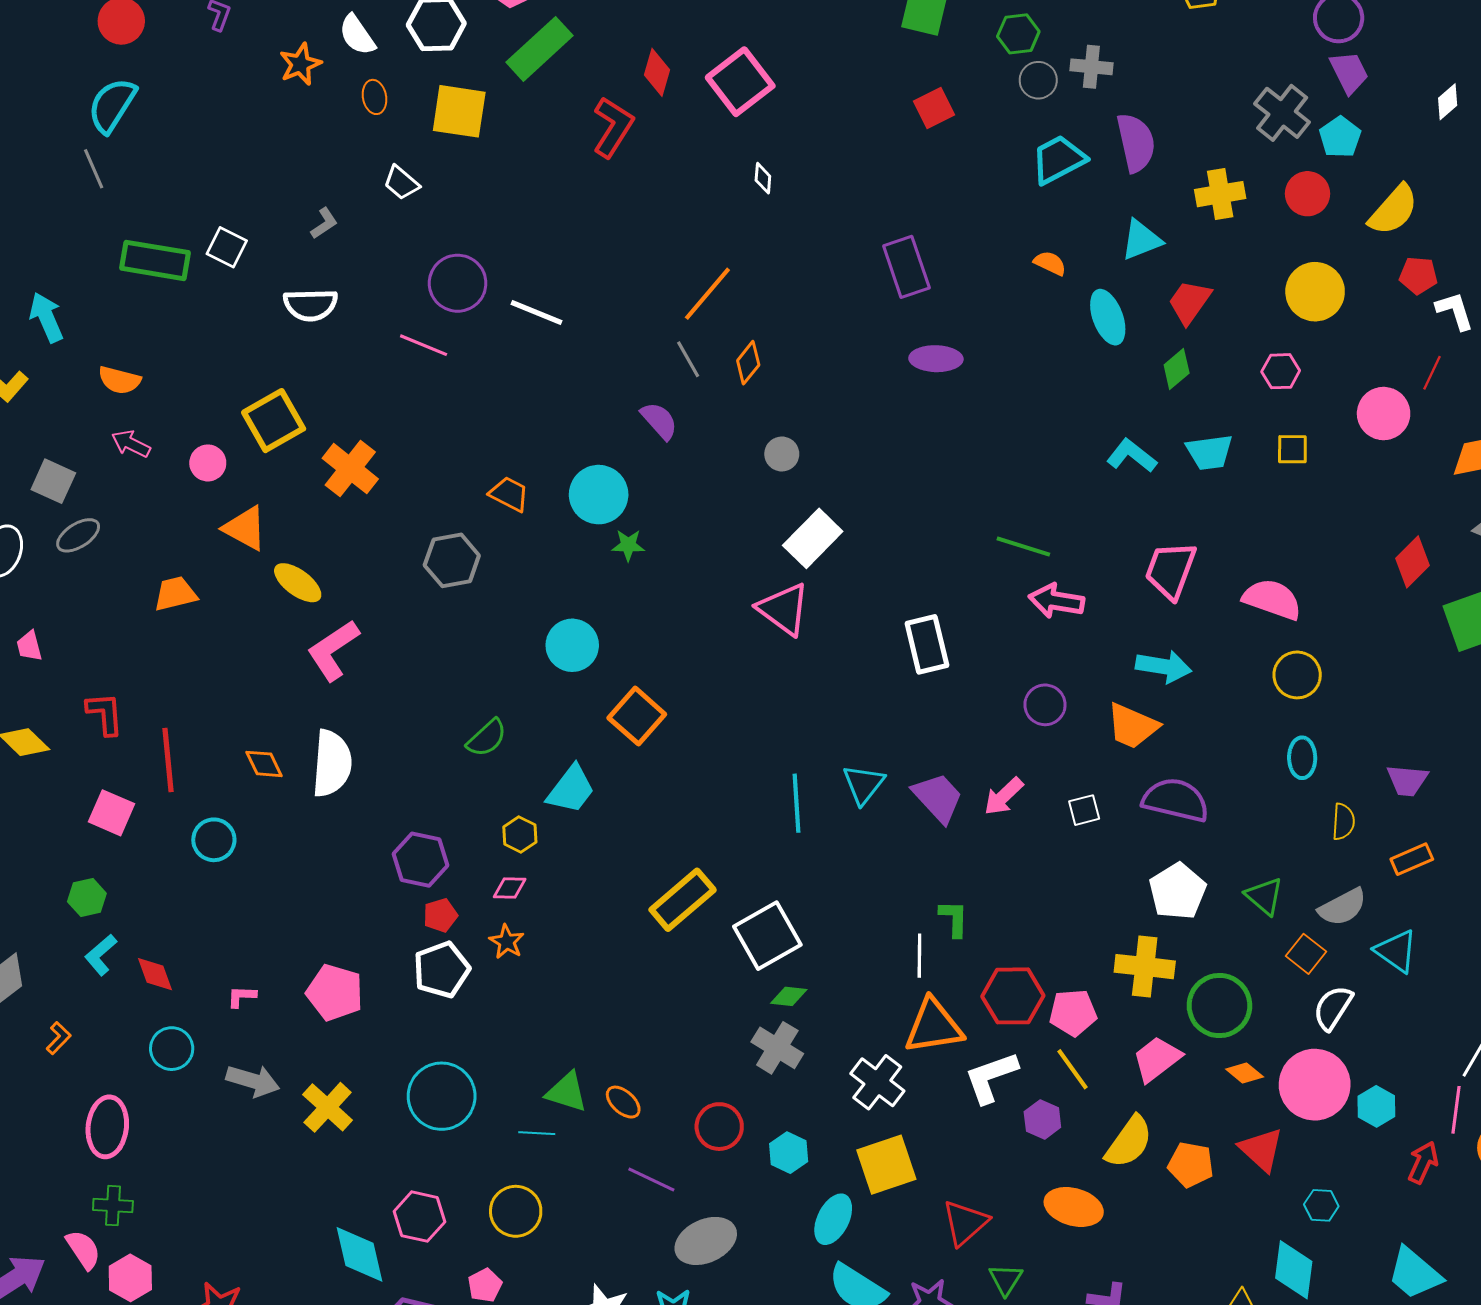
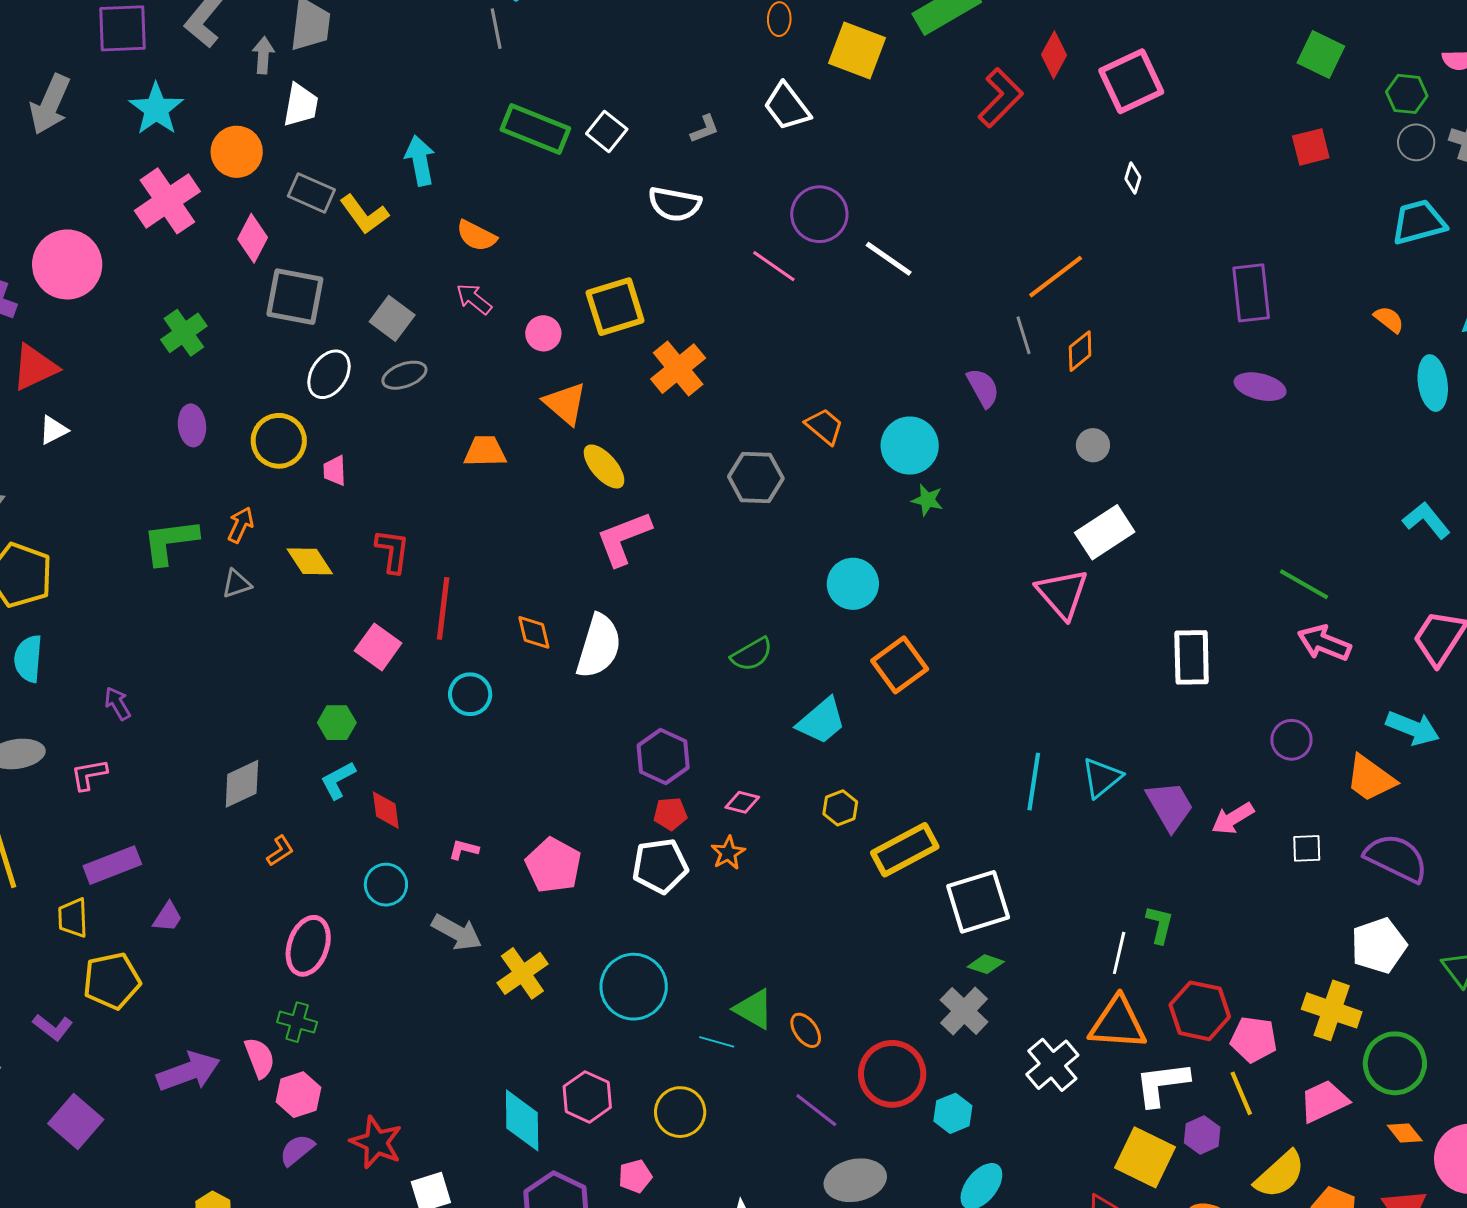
white trapezoid: (401, 183) -> (787, 107), size x1.4
yellow hexagon: (520, 834) -> (840, 808), moved
red circle: (719, 1127) -> (892, 1074), size x1.4
yellow square: (886, 1165) -> (1145, 1157), moved, turned 32

